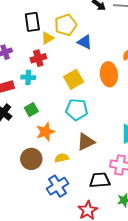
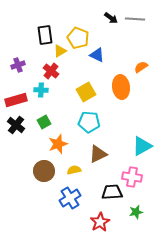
yellow pentagon: (66, 25) -> (78, 38), turned -30
red cross: (38, 58) -> (51, 71), turned -35

